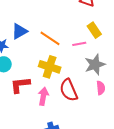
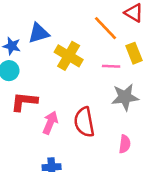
orange line: (50, 38) -> (105, 28), moved
yellow cross: (50, 67) -> (69, 56), moved
pink semicircle: (101, 88) -> (125, 144), moved

